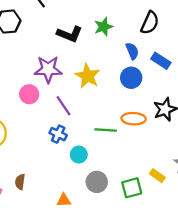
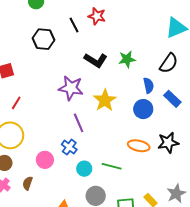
pink circle: (29, 94) -> (45, 160), moved
green line: (106, 130) -> (112, 166), moved

